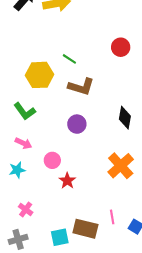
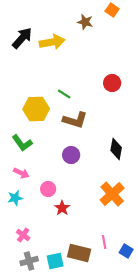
gray cross: (18, 239) -> (29, 261), moved

